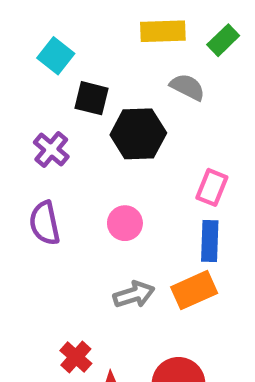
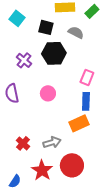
black square: (91, 98) -> (46, 27), moved
purple cross: (51, 149) -> (24, 60), moved
gray arrow: (134, 295) -> (52, 142), moved
red cross: (76, 357) -> (23, 143), moved

